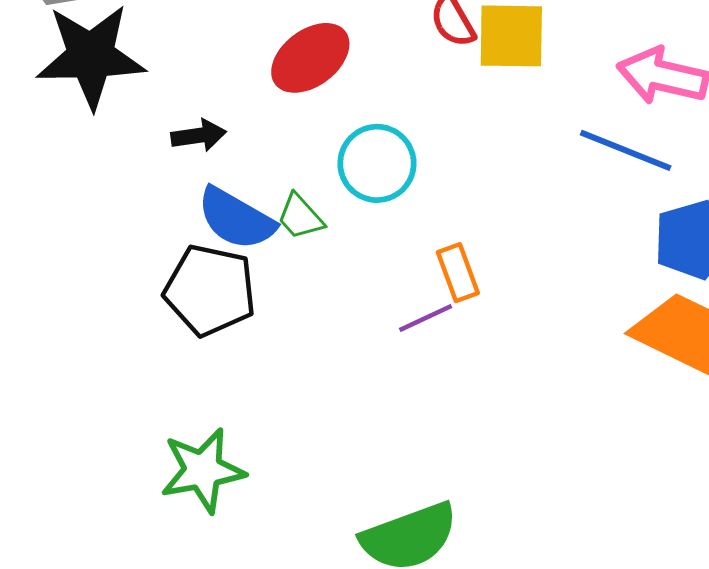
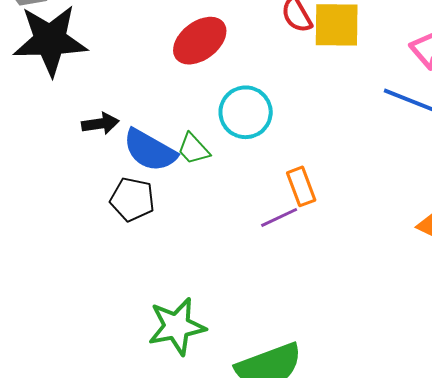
black arrow: (199, 135) -> (100, 124), moved
black pentagon: (210, 290) -> (132, 199), size x0.7
green star: (203, 470) -> (177, 326), moved

